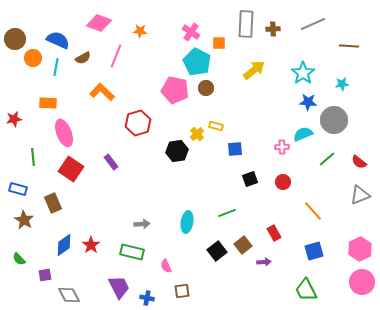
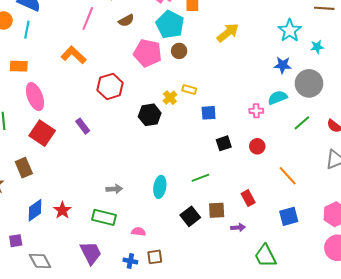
brown semicircle: (83, 58) -> (126, 20), moved
cyan star: (303, 73) -> (290, 31), moved
brown square: (243, 245) -> (217, 210), turned 36
pink semicircle: (166, 266) -> (139, 232), turned 120
green trapezoid: (306, 290) -> (265, 256), moved
blue cross: (147, 298) -> (130, 261), moved

